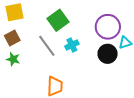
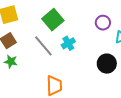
purple circle: (108, 27) -> (103, 23), size x0.6
black circle: (108, 54) -> (107, 64), moved

